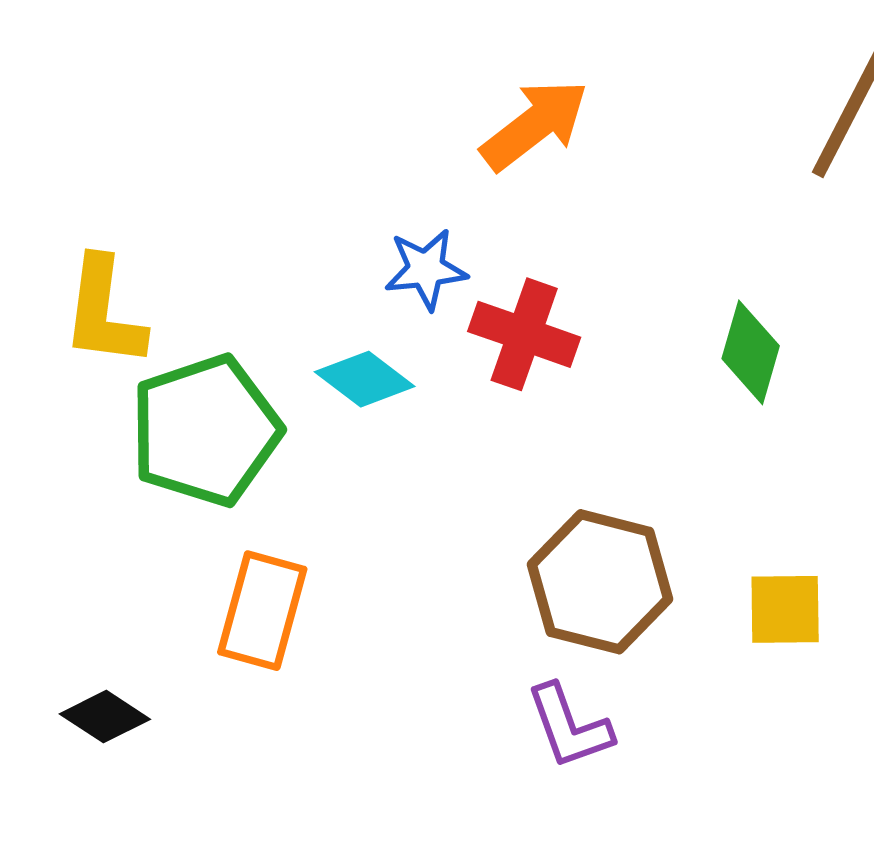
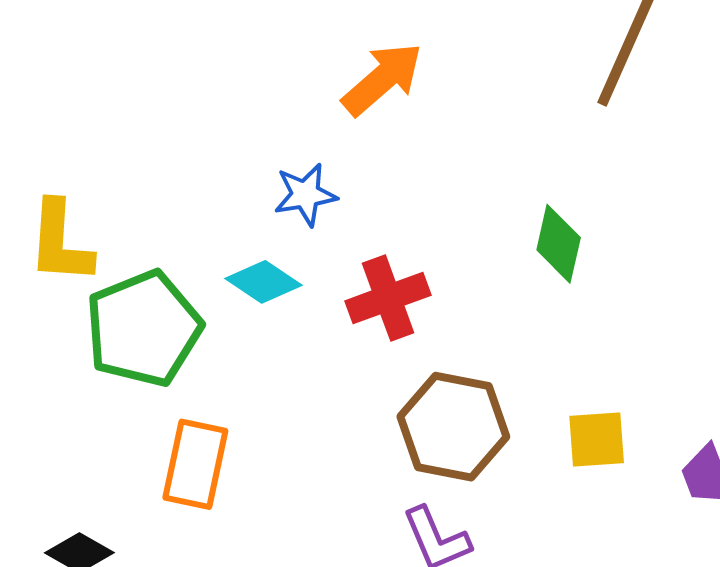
red cross: (524, 334) -> (388, 298), moved, turned -36

